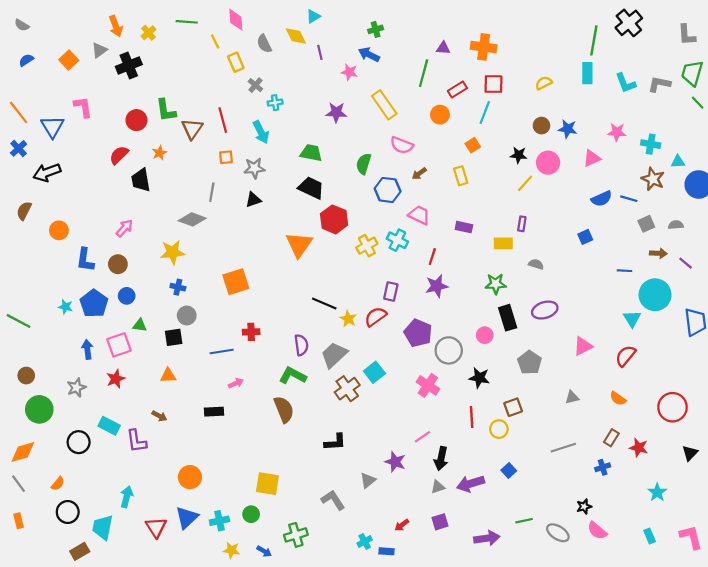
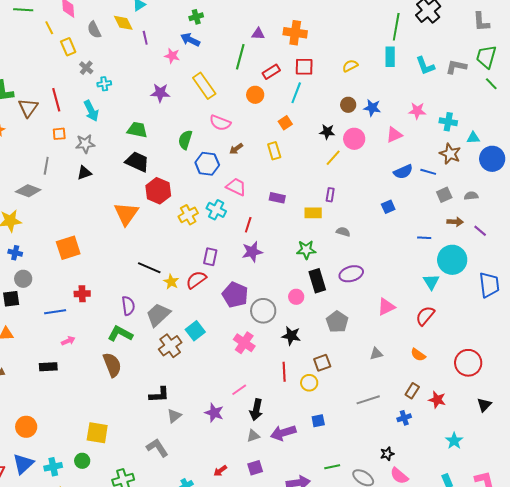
blue square: (509, 471) -> (318, 421), turned 32
gray triangle: (368, 480) -> (174, 416), moved

